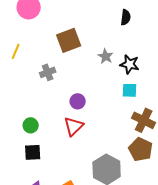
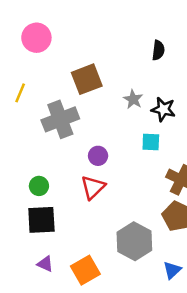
gray cross: (48, 72) -> (60, 119), size x1.8
cyan square: (130, 90) -> (151, 142), moved
black square: (33, 152) -> (41, 220), size x1.4

